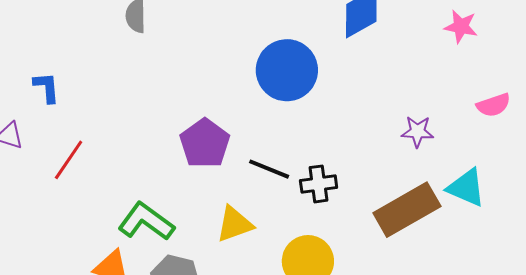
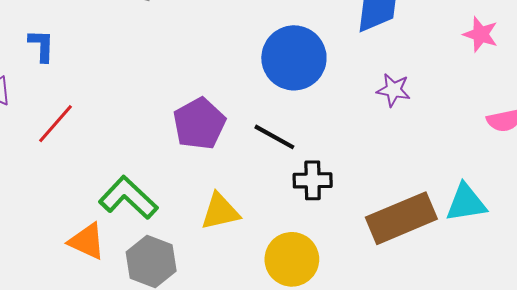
purple star: (417, 132) -> (394, 90), moved
black line: (269, 169) -> (274, 137), moved
cyan triangle: (466, 188) -> (466, 203), turned -39

